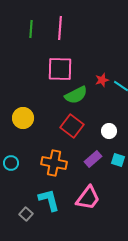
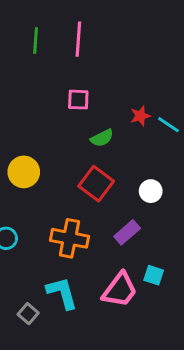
pink square: (60, 69) -> (78, 100), size x0.6
green semicircle: (76, 95) -> (102, 138), size x0.7
cyan square: (118, 160) -> (154, 275), moved

